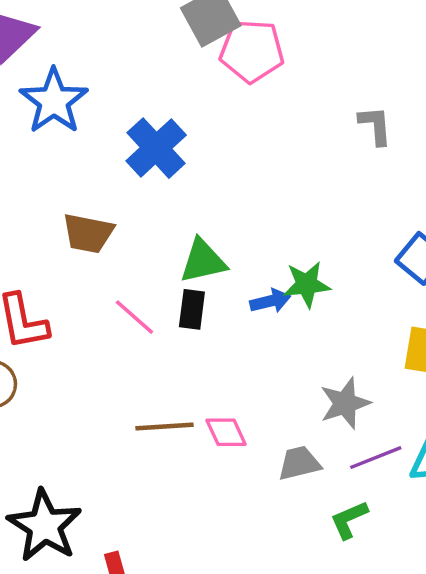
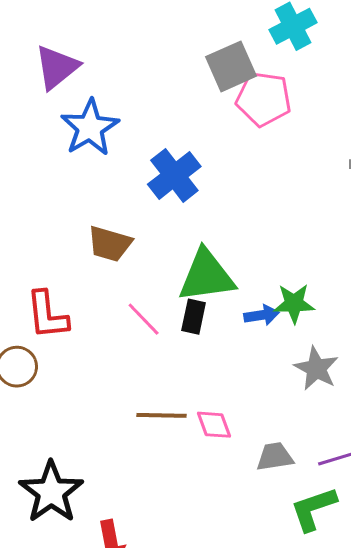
green triangle: (203, 261) -> (206, 276), size x1.4
gray star: (345, 403) -> (316, 368), moved, turned -30
green L-shape: (349, 520) -> (313, 509), size x1.4

